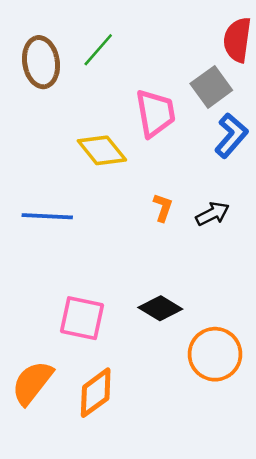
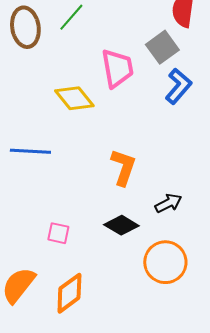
orange L-shape: (163, 208) -> (123, 167), moved, size x1.6
black arrow: (213, 214) -> (168, 203), moved
pink square: (82, 318) -> (58, 233), size x0.6

